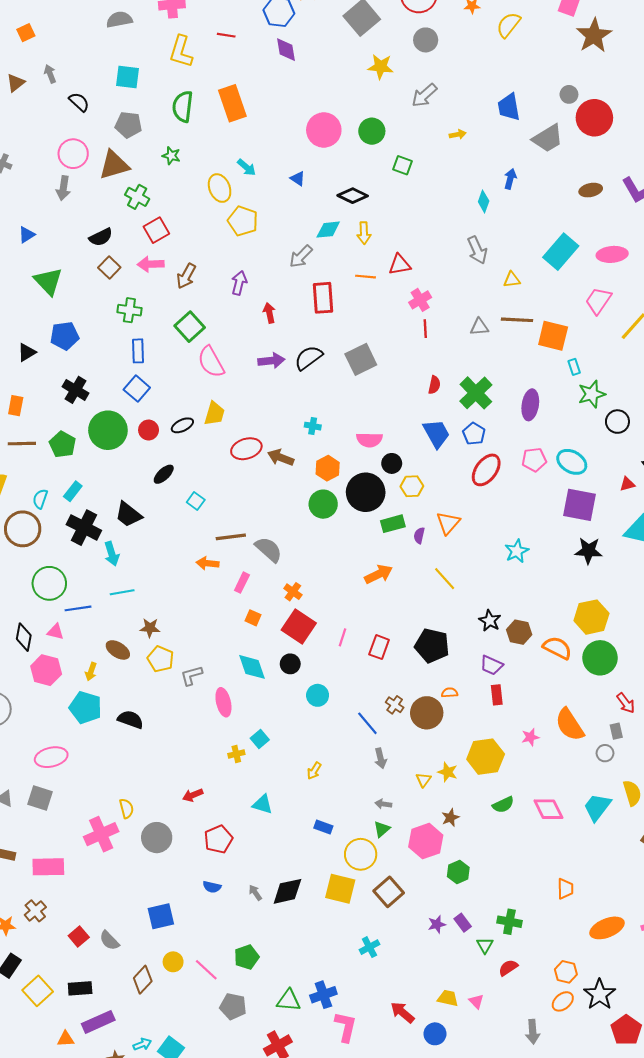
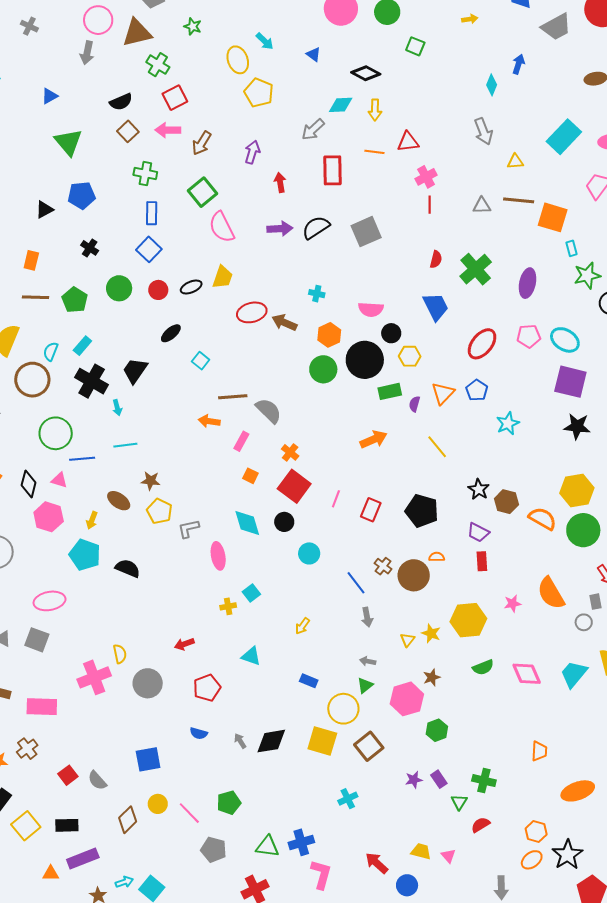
black cross: (75, 390) -> (90, 248), size x0.7
green circle: (108, 430) -> (119, 288), size x0.7
blue pentagon: (474, 434) -> (477, 390), moved
black trapezoid: (128, 514) -> (135, 370), turned 84
cyan arrow: (112, 554) -> (117, 408), size x0.7

